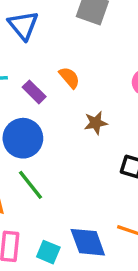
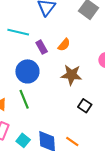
orange semicircle: (69, 78) -> (64, 45), turned 64
brown star: (96, 123) -> (71, 75), size x1.5

